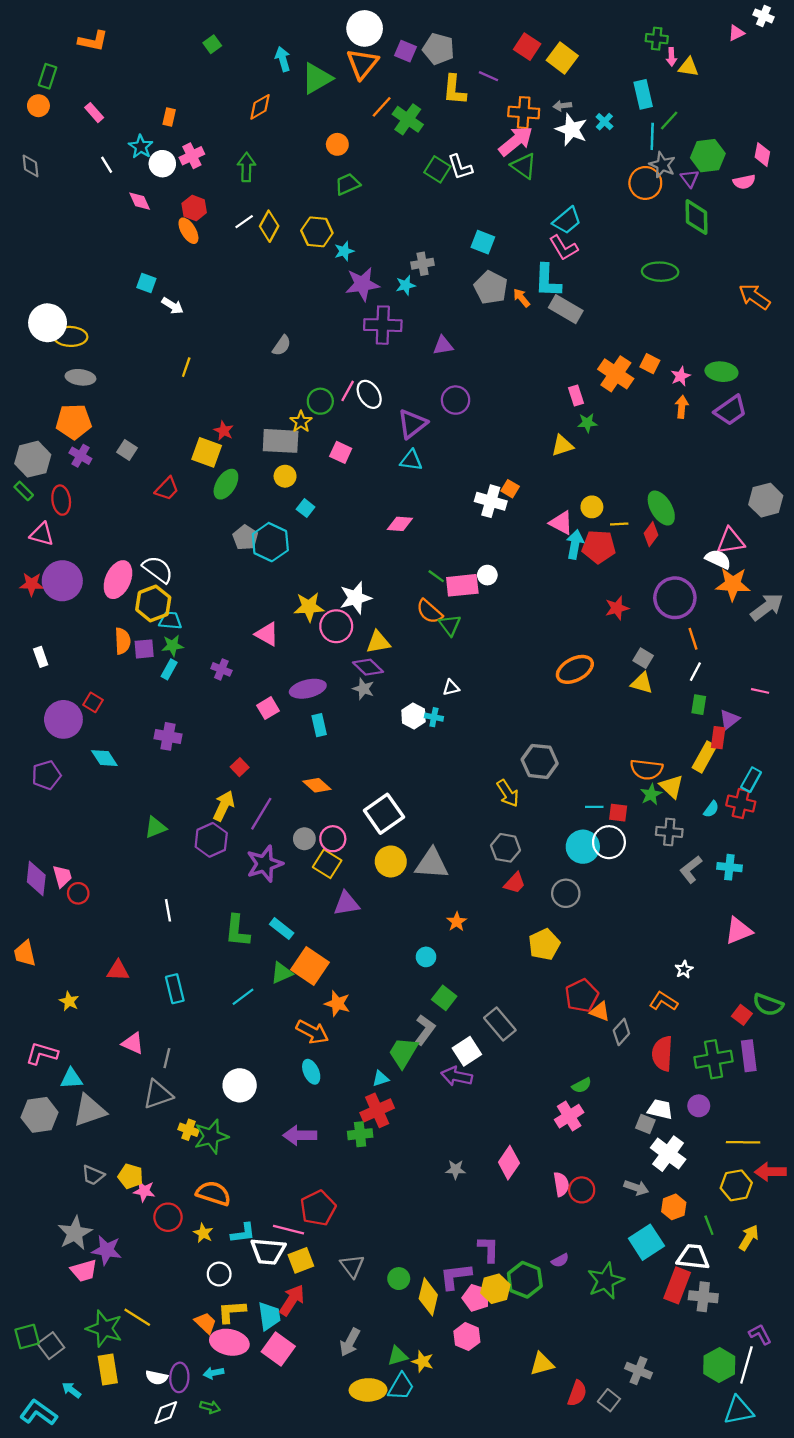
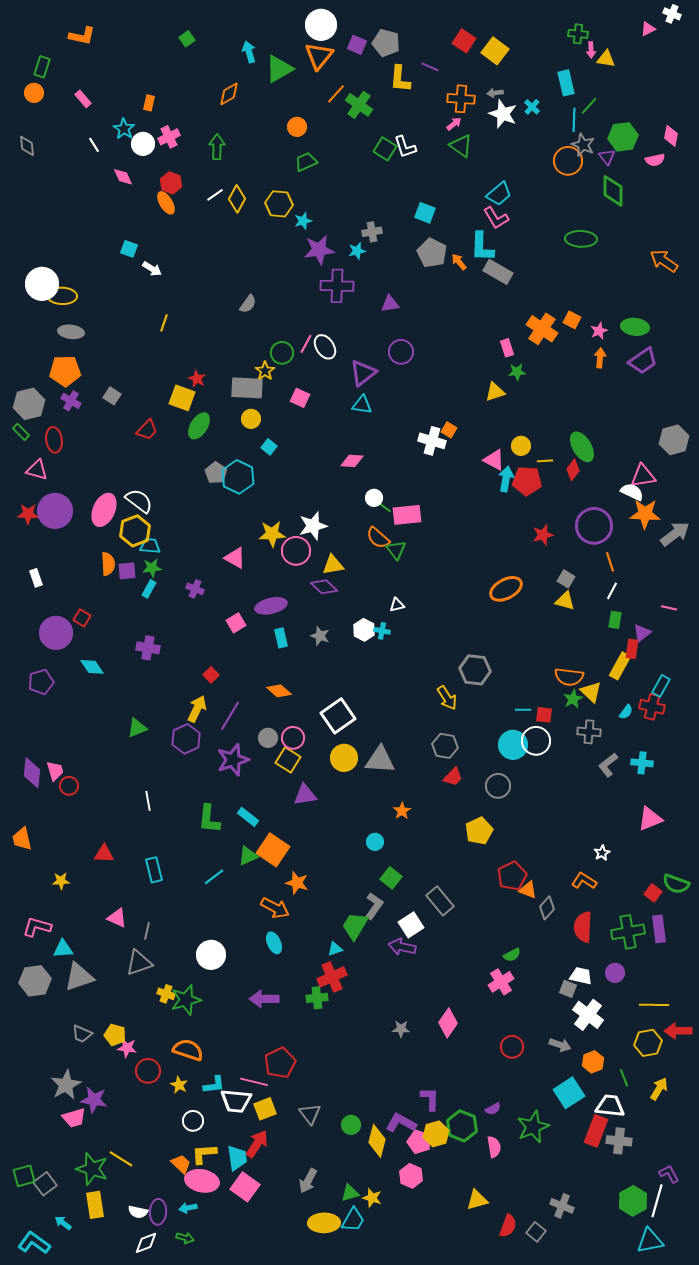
pink arrow: (516, 141) -> (454, 124), size x0.5
white circle: (487, 575) -> (374, 498), moved
gray star: (363, 689) -> (320, 636), moved
yellow star: (69, 1001) -> (61, 881), turned -30
pink semicircle: (561, 1184) -> (494, 1147), moved
purple L-shape: (456, 1276) -> (401, 1123), turned 36

